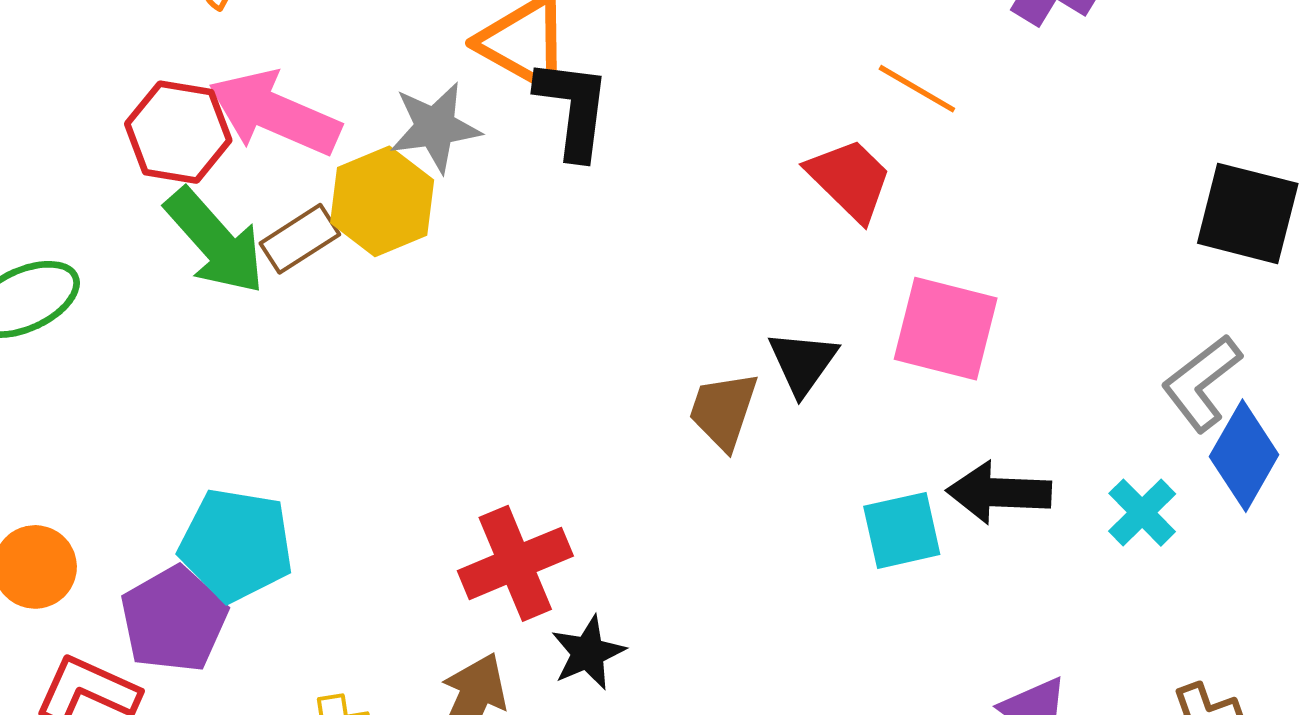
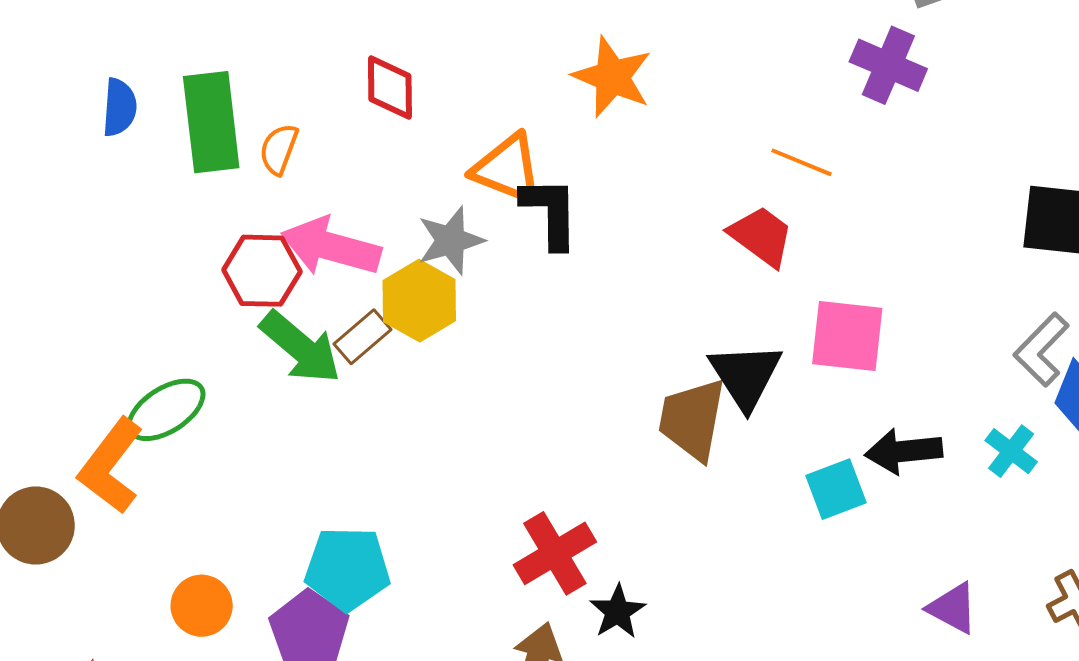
black triangle: (803, 362) -> (746, 376), size x1.4
brown trapezoid: (723, 411) -> (692, 419), size x1.4

